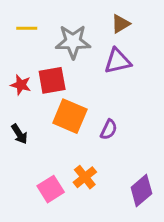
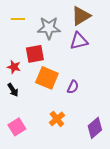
brown triangle: (121, 24) -> (81, 16), size x1.5
red star: (21, 85) -> (14, 67), moved
pink square: (51, 189) -> (17, 127), moved

